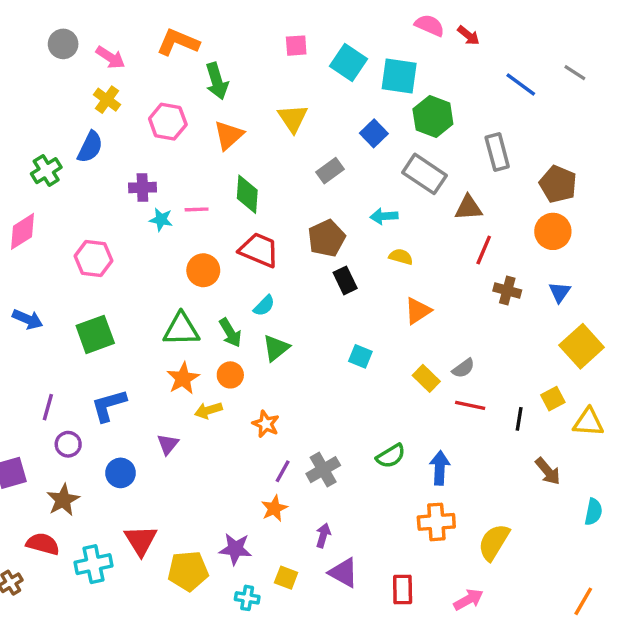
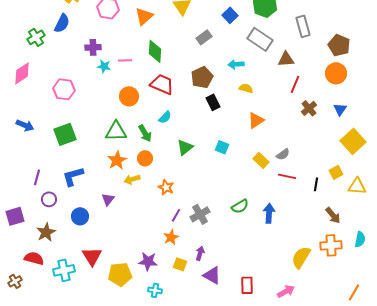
brown cross: (507, 291) -> (309, 108), turned 35
green triangle: (276, 348) -> (185, 147), moved
orange cross: (436, 522) -> (331, 245), moved
yellow square: (286, 578) -> (180, 264), moved

